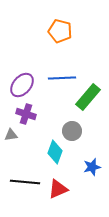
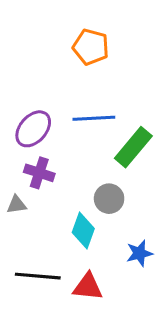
red triangle: (58, 189) -> (88, 287), turned 30

